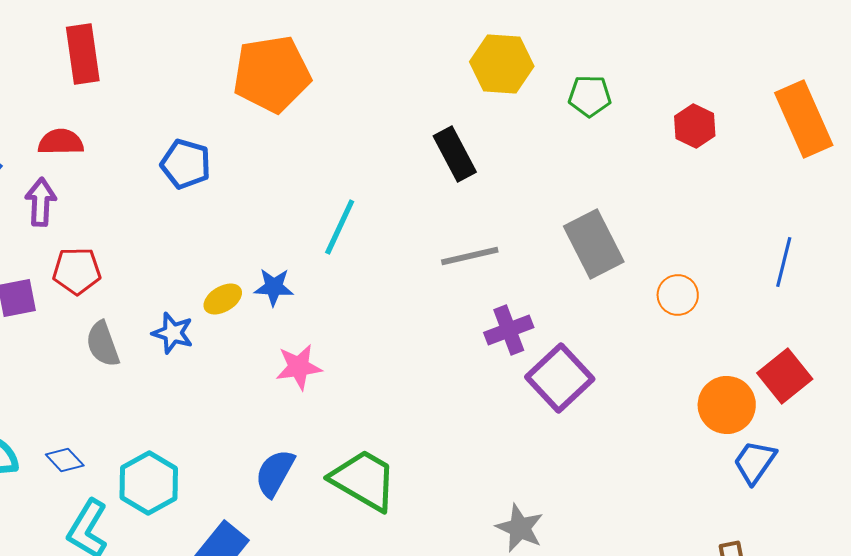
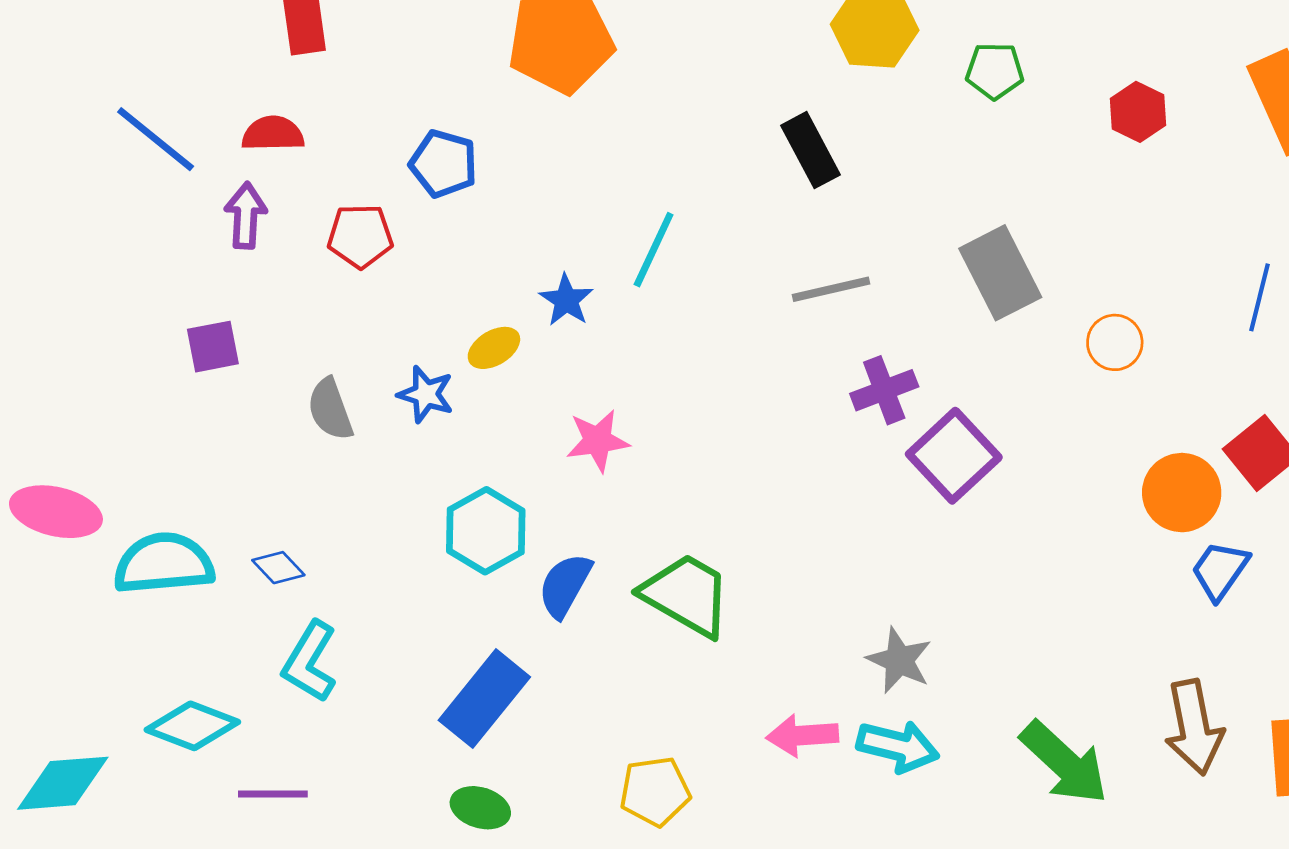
red pentagon: (77, 271) -> (360, 236), moved
blue star: (274, 287) -> (566, 300), moved, turned 30
cyan hexagon: (149, 483) -> (486, 531), moved

